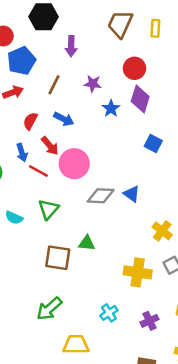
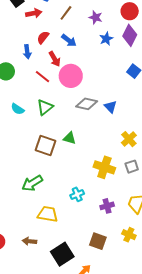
blue arrow: (22, 153) -> (27, 52), moved

